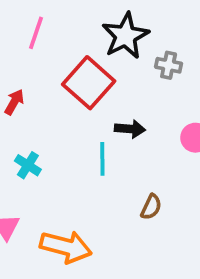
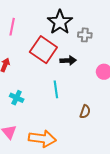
black arrow: (130, 129) -> (68, 60), moved

